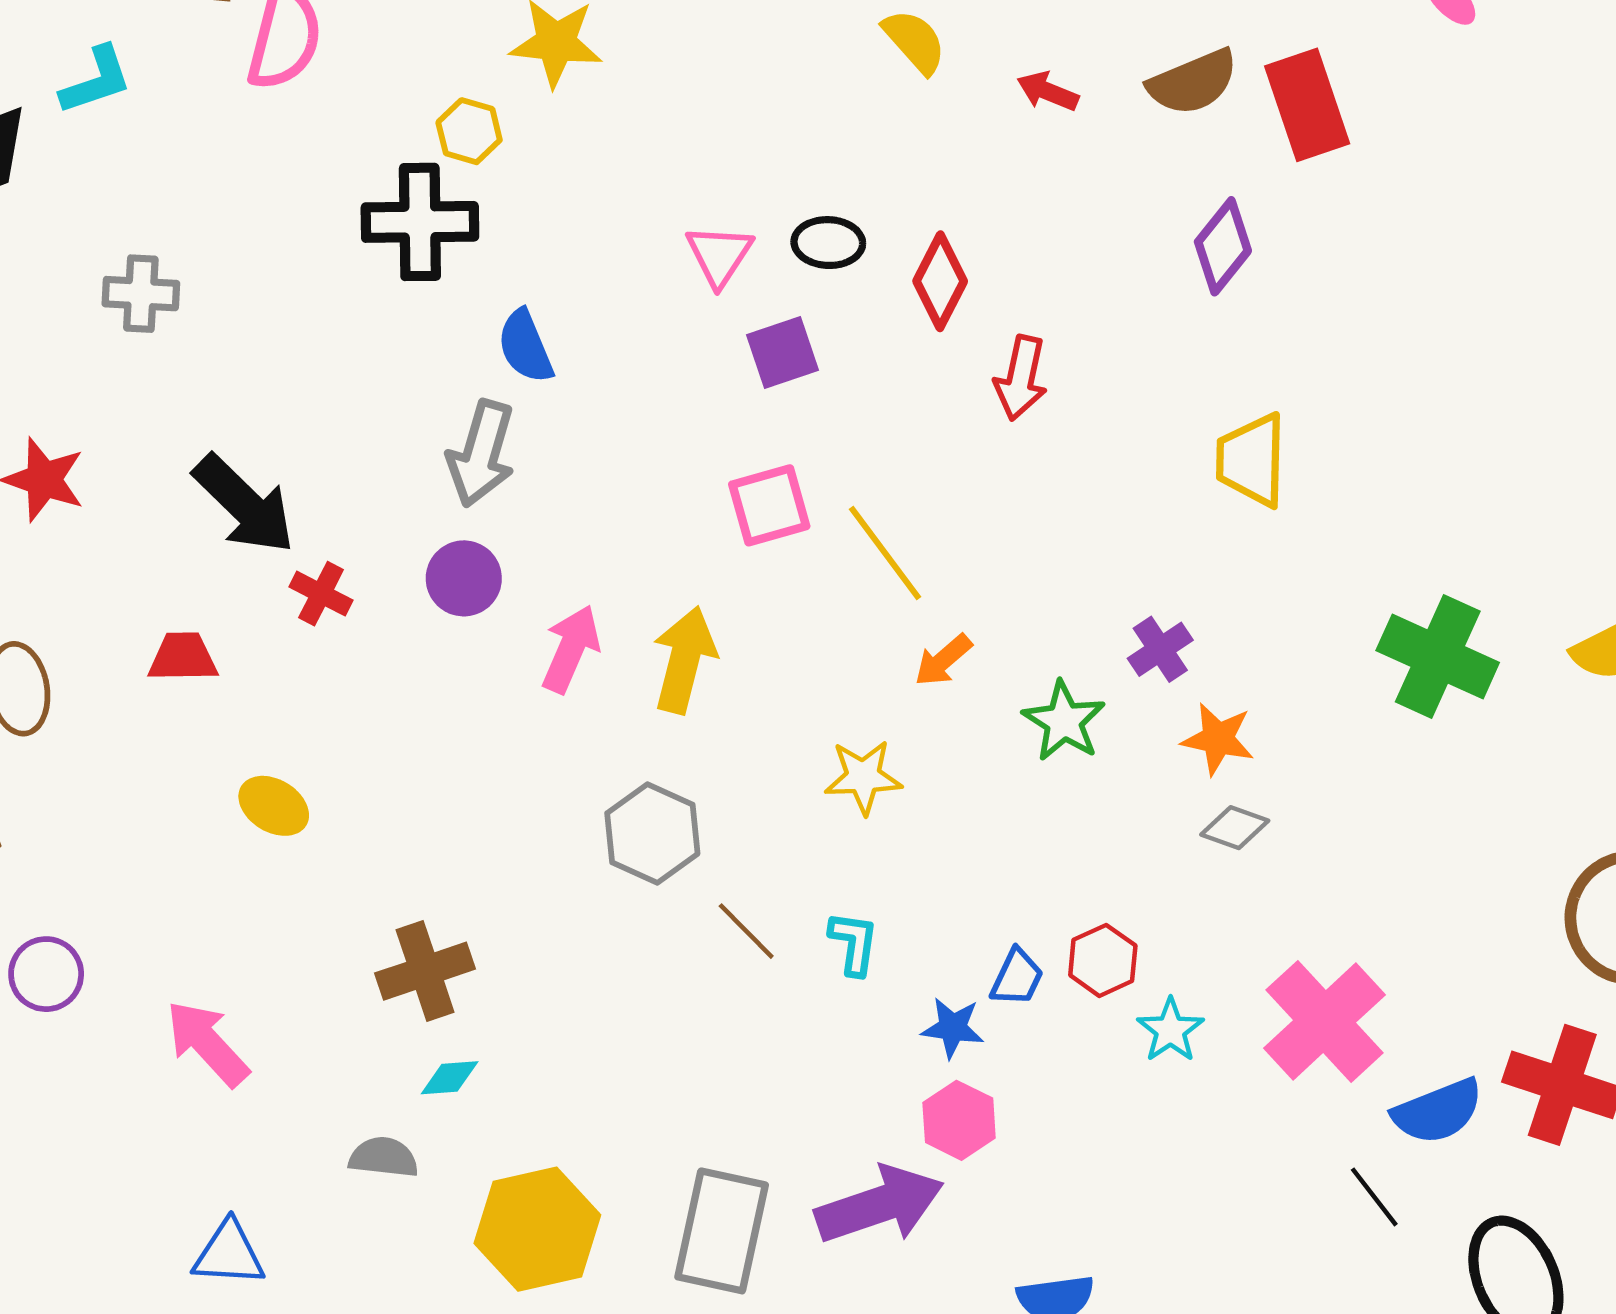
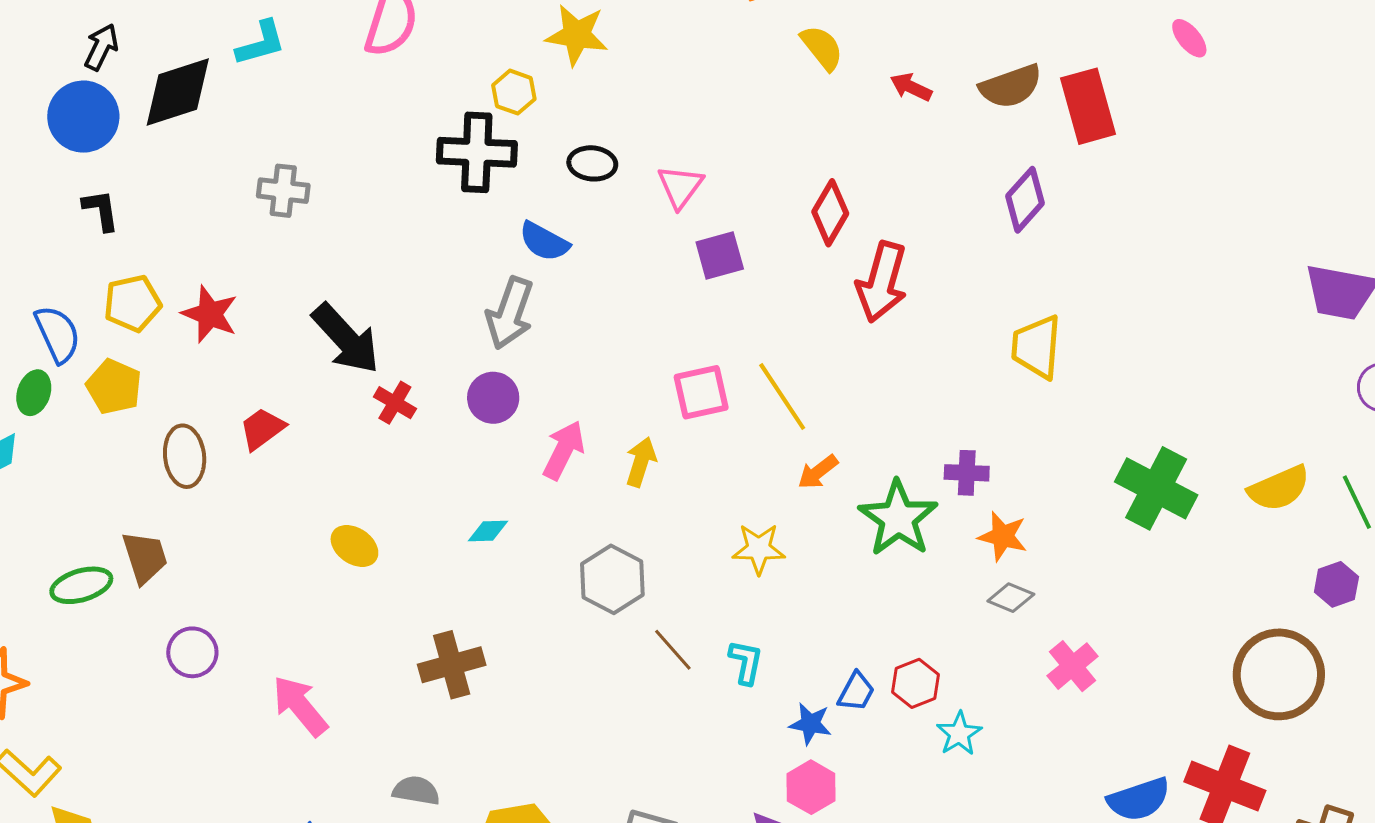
black ellipse: (828, 243) -> (592, 163), moved
blue semicircle: (525, 346) -> (544, 242), turned -42
red arrow: (1021, 378) -> (882, 282), size x1.4
pink square: (769, 505) -> (701, 392), moved
purple cross: (1160, 649) -> (967, 473), turned 33
red trapezoid: (183, 657) -> (262, 429), moved, turned -39
yellow arrow: (684, 660) -> (641, 462), size x0.7
green star: (1064, 721) -> (898, 518), size x1.4
pink cross: (1325, 1021) -> (1073, 666), moved, size x0.6
cyan diamond: (450, 1078) -> (488, 531), moved

